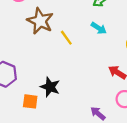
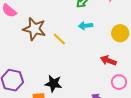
cyan arrow: (99, 28) -> (86, 26), turned 152

